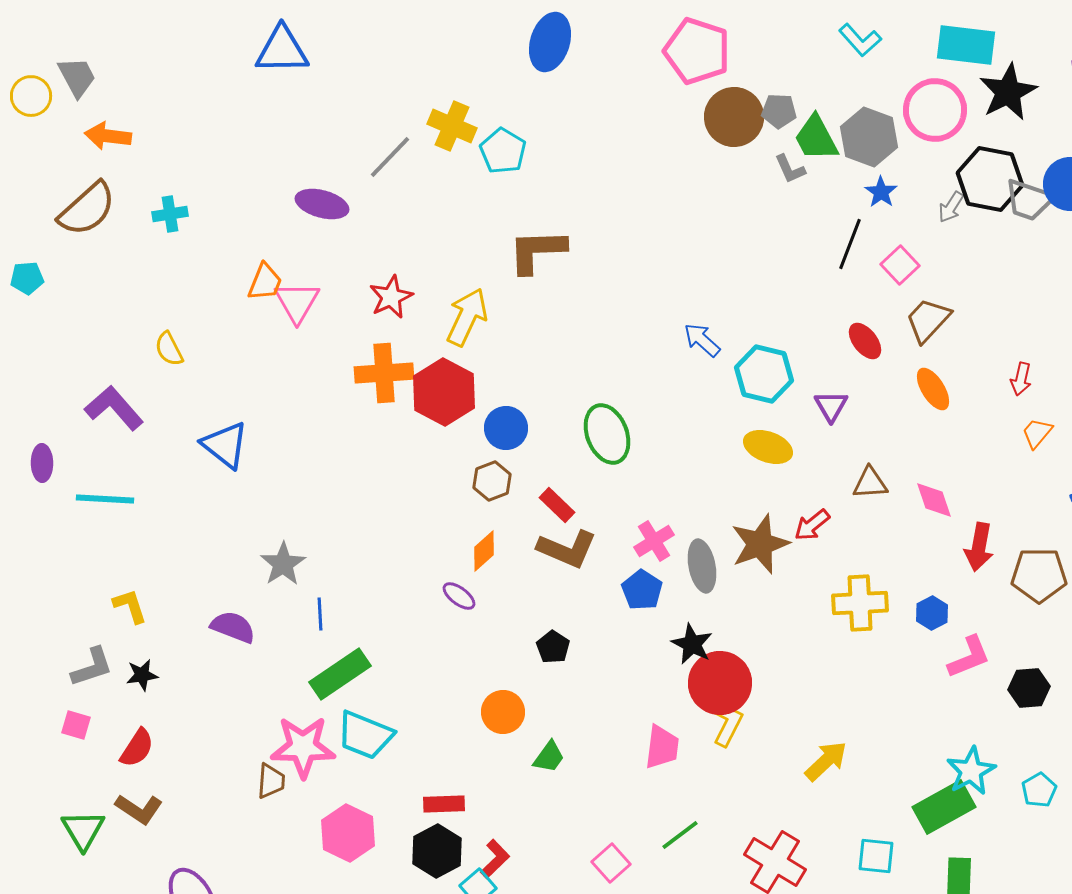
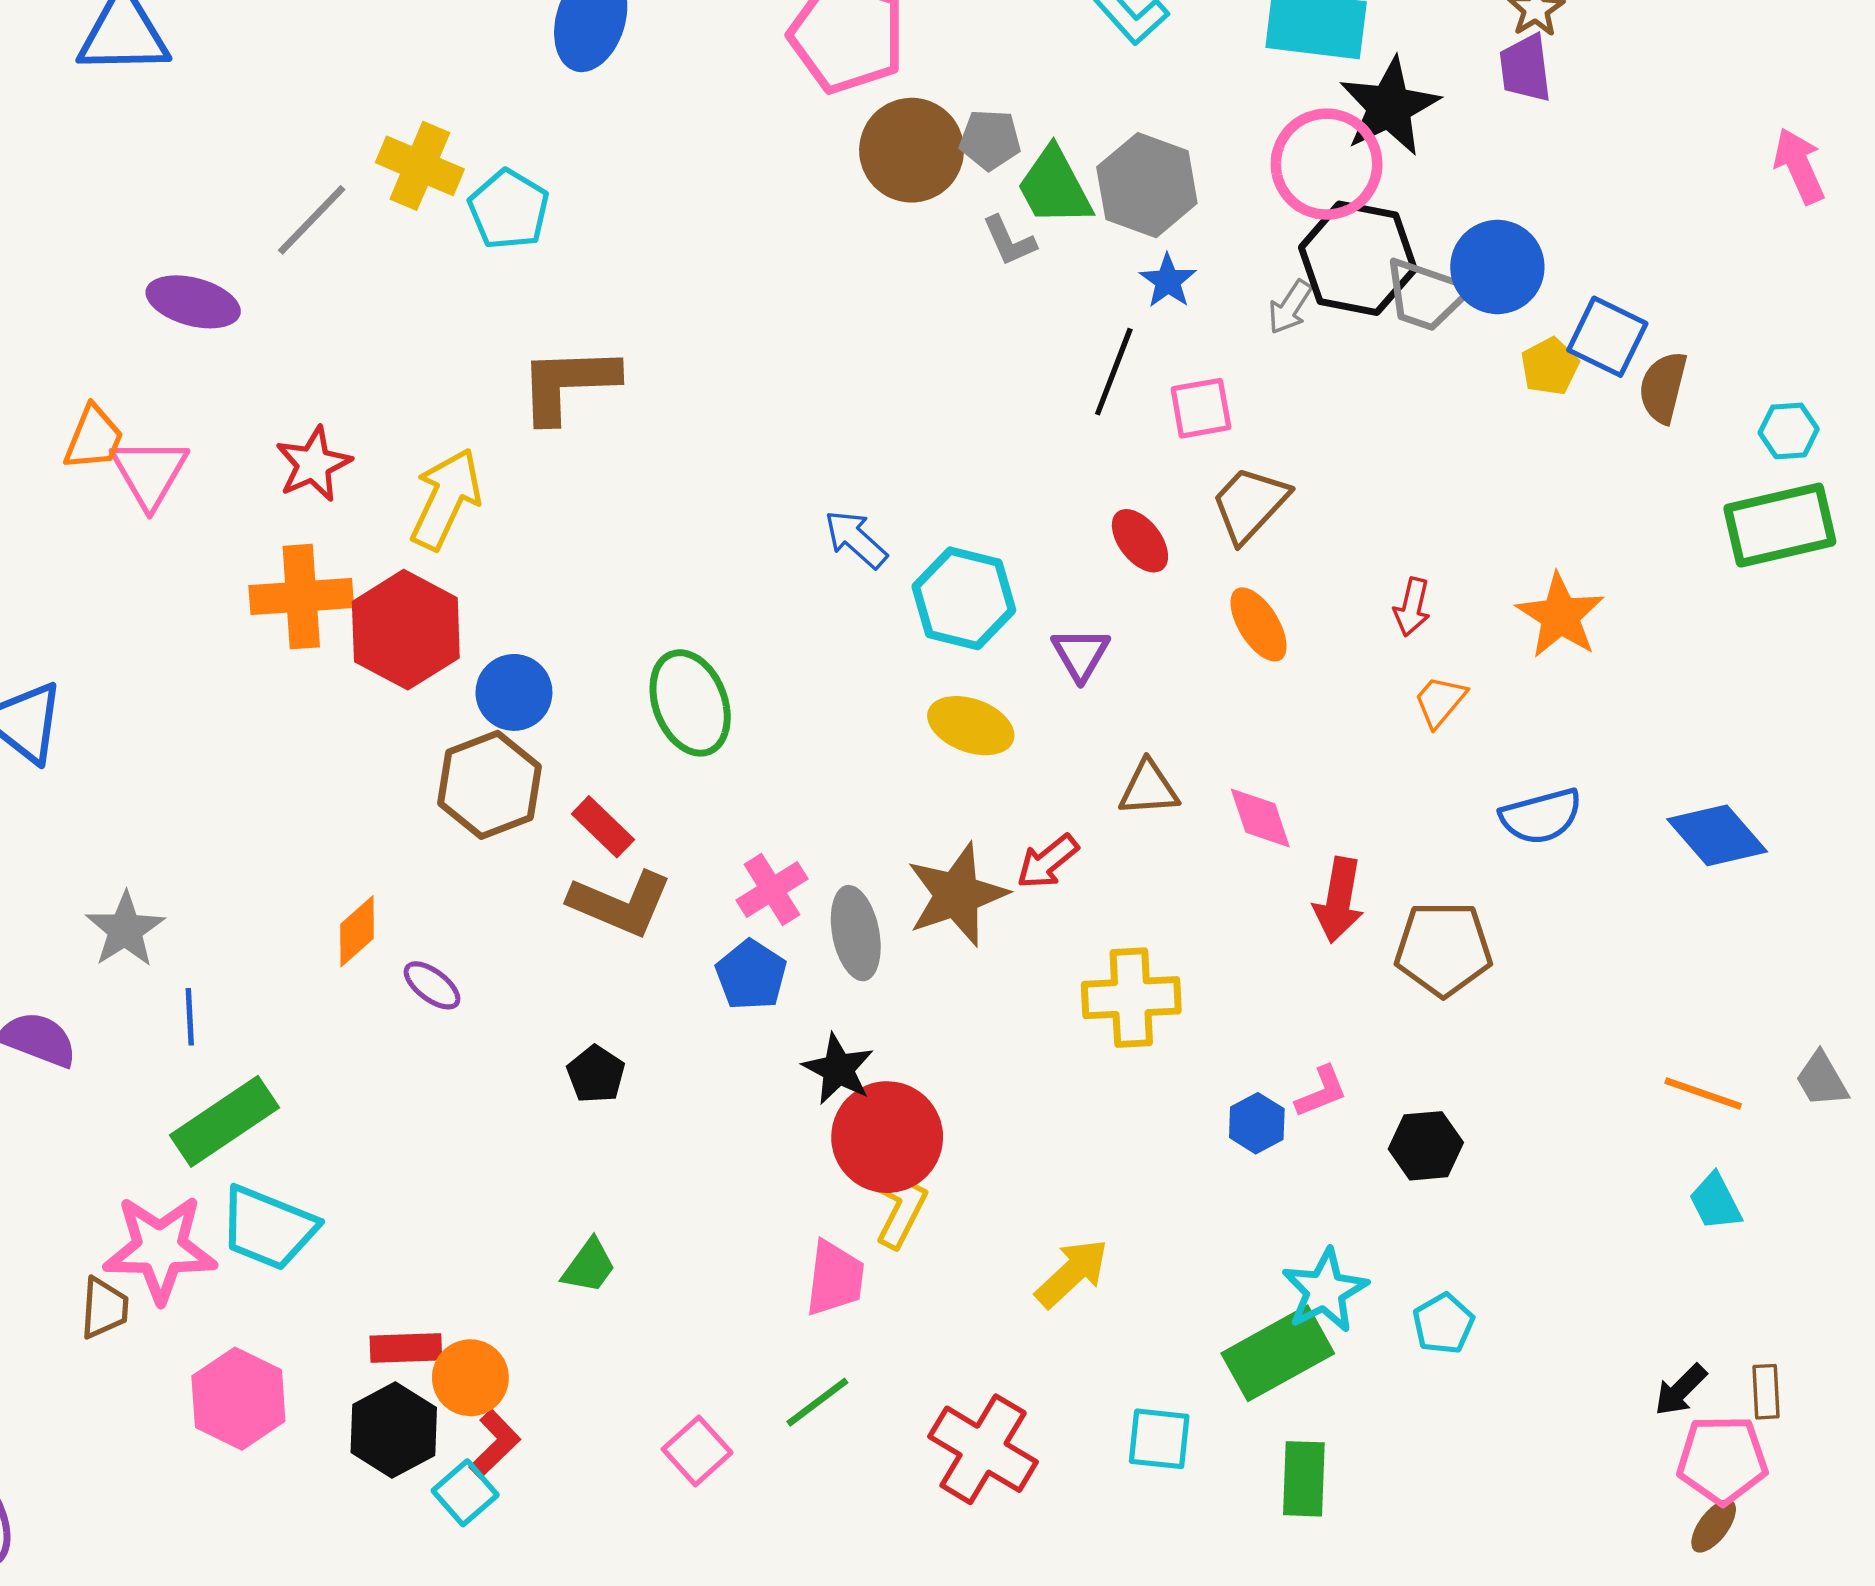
pink circle: (935, 110) -> (1327, 164), moved
pink square: (900, 265) -> (1201, 408), turned 33
brown hexagon: (492, 481) -> (490, 785), size x1.5
orange diamond: (484, 551) -> (357, 931), moved
blue hexagon: (932, 613) -> (1257, 1123), moved
pink L-shape: (969, 657) -> (1321, 1092), size x0.7
orange circle: (503, 712) -> (470, 1378), moved
pink trapezoid: (662, 747) -> (835, 1278), moved

